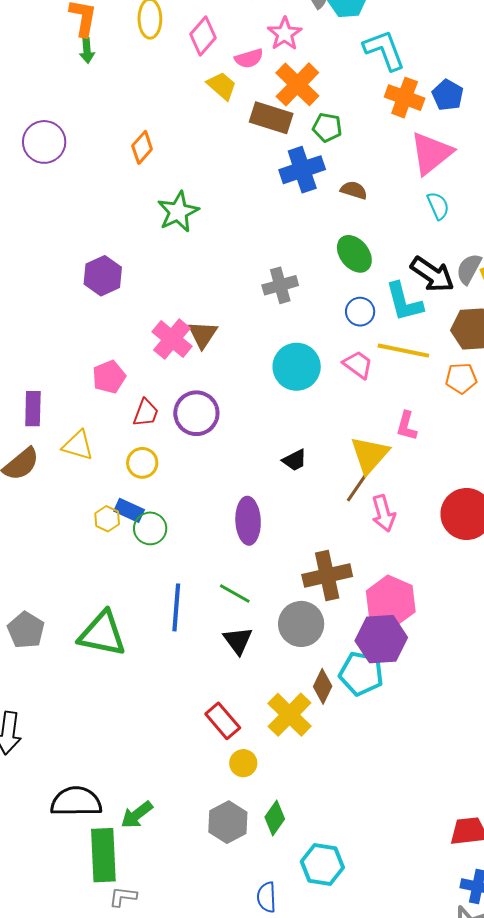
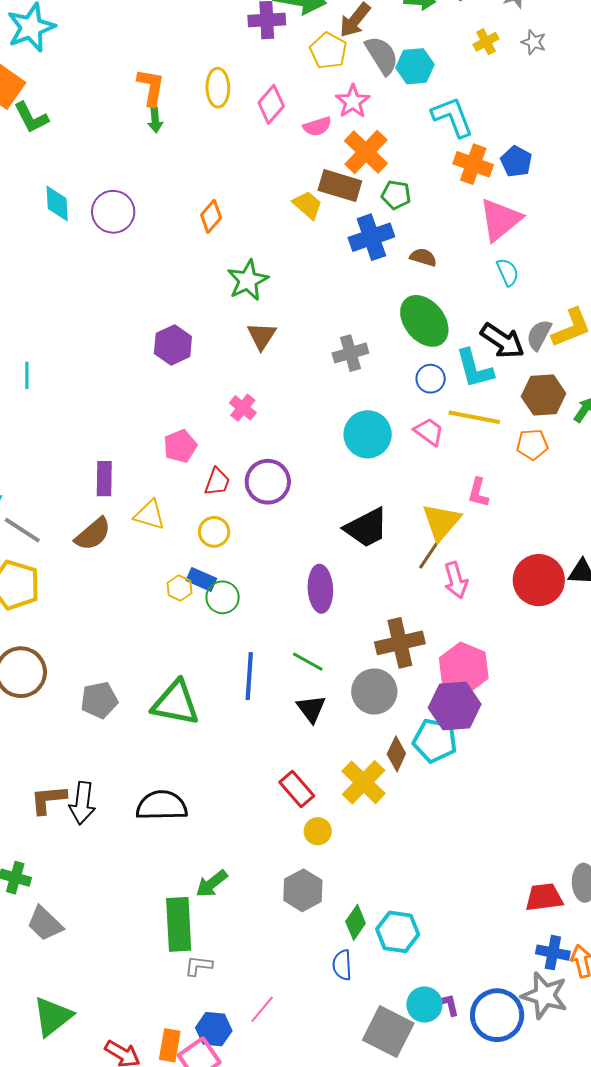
yellow trapezoid: (222, 86) -> (308, 205), moved
green ellipse: (354, 254) -> (424, 321), size x1.4
brown triangle: (203, 334) -> (262, 336), moved
pink cross: (172, 339) -> (243, 408), size x0.7
black trapezoid: (295, 460) -> (366, 528), size x1.8
gray pentagon: (26, 630) -> (99, 700), turned 30
black semicircle: (76, 802) -> (162, 806), moved
green diamond: (275, 818) -> (356, 922), moved

